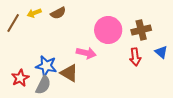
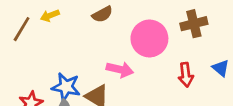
brown semicircle: (58, 13) -> (102, 14), moved
brown cross: (141, 30) -> (194, 24), moved

